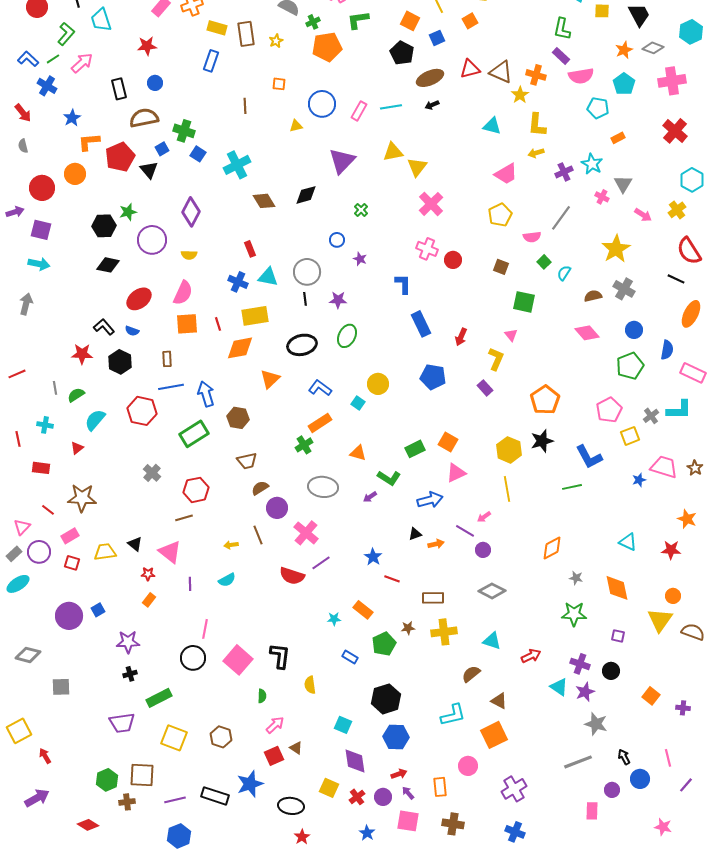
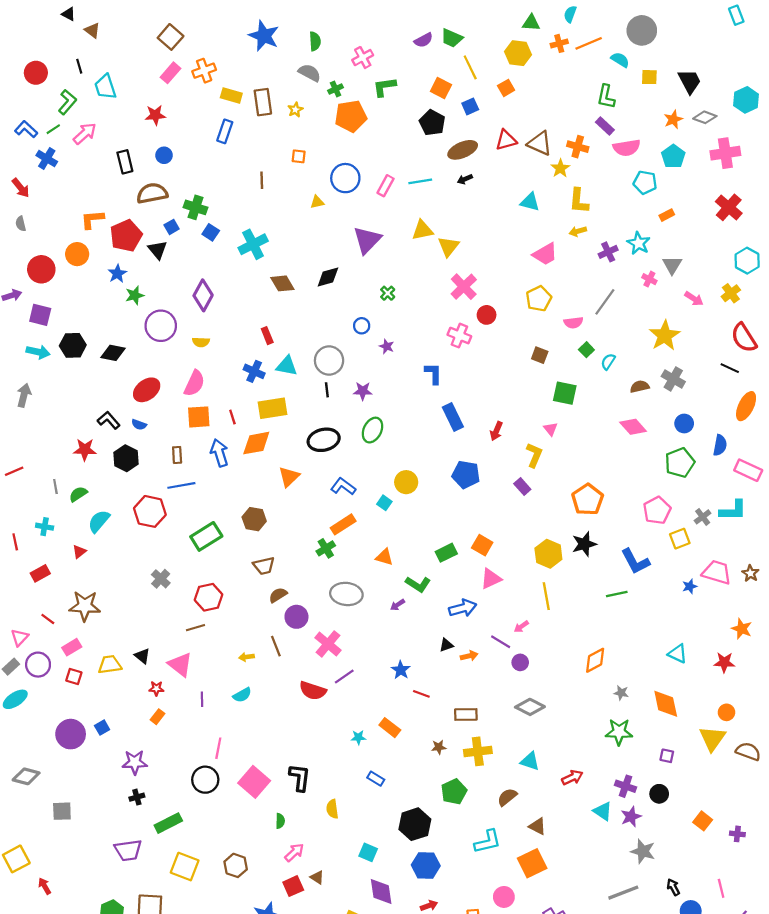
blue star: (72, 118) -> (117, 274), moved
black hexagon: (104, 226) -> (73, 345), moved
red circle: (453, 260) -> (487, 315), moved
blue arrow: (206, 394) -> (219, 453), moved
red rectangle: (41, 468) -> (40, 573), turned -36
green pentagon: (384, 644) -> (454, 792), moved

